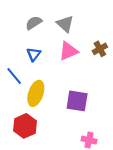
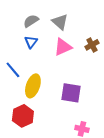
blue triangle: (34, 54) -> (31, 42), moved

